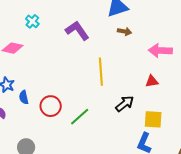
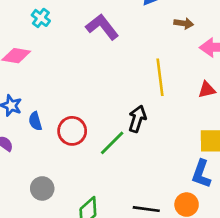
brown arrow: (125, 31) -> (184, 23), moved
yellow line: (101, 72) -> (160, 77), moved
black arrow: (125, 104) -> (137, 119), moved, turned -30

